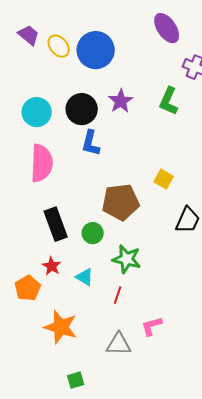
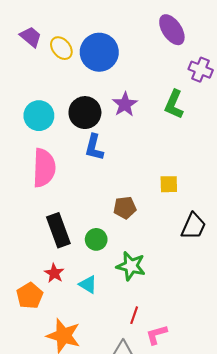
yellow square: (164, 179) -> (169, 184), turned -30
brown pentagon: (121, 202) -> (125, 208), size x0.6
red line: (118, 295) -> (134, 315), moved

